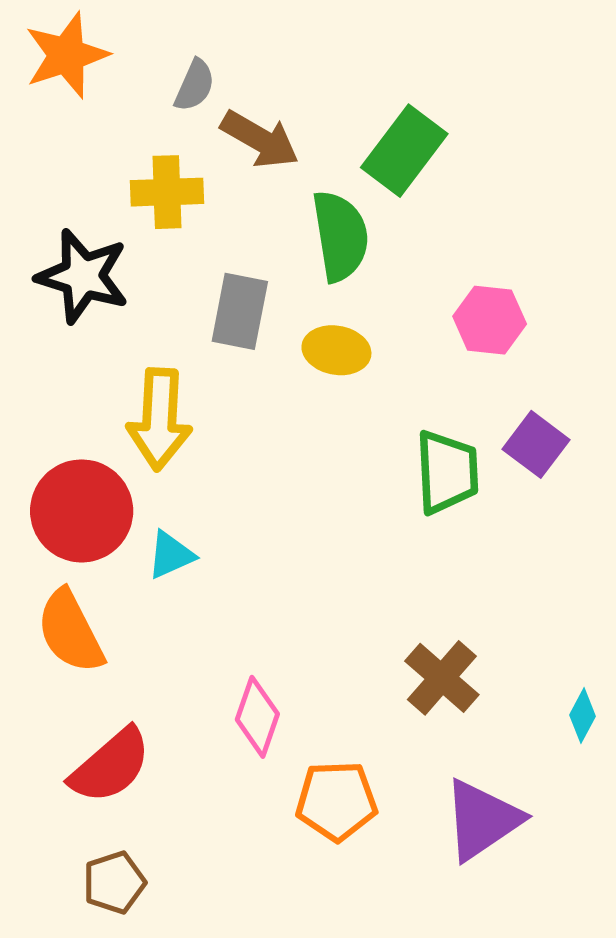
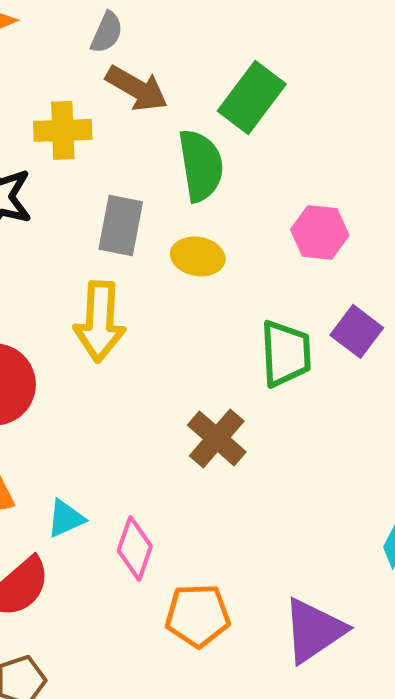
gray semicircle: (195, 85) -> (107, 32), moved
yellow arrow: (159, 419) -> (100, 321), moved
cyan triangle: (171, 555) -> (66, 518), moved
brown cross: (442, 678) -> (217, 438), moved

